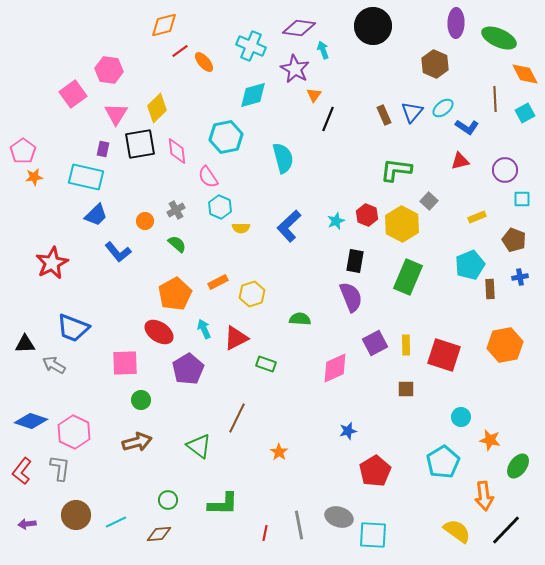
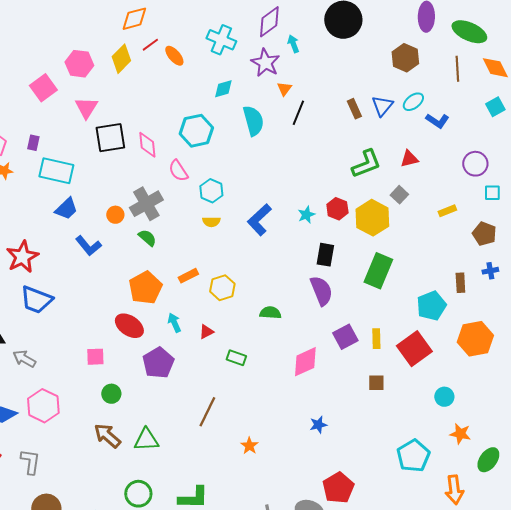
purple diamond: (299, 28) -> (269, 22), turned -44
cyan diamond: (253, 95) -> (223, 89), size x0.7
brown line: (495, 99) -> (457, 69), moved
yellow diamond: (157, 108) -> (121, 59), moved
purple rectangle: (103, 149) -> (33, 143), moved
cyan semicircle: (283, 158) -> (253, 121), moved
red triangle: (460, 161) -> (409, 159), moved
green L-shape: (396, 170) -> (366, 164), turned 152
cyan hexagon: (220, 207) -> (211, 191), moved
gray cross: (176, 210) -> (146, 204), size x1.8
cyan pentagon: (470, 265) -> (431, 306), moved
blue trapezoid: (73, 328) -> (36, 300), moved
red triangle: (236, 338) -> (206, 332), size x0.6
red square: (444, 355) -> (414, 349), turned 36
pink square: (125, 363) -> (95, 357), size x0.7
cyan circle: (461, 417) -> (444, 397), moved
pink hexagon: (74, 432) -> (43, 406), moved
brown arrow: (137, 442) -> (107, 436), turned -124
green triangle: (199, 446) -> (146, 440), moved, turned -40
red pentagon: (375, 471) -> (338, 488), moved
green circle: (168, 500) -> (138, 494), size x1.4

